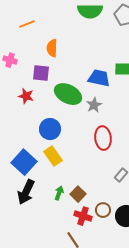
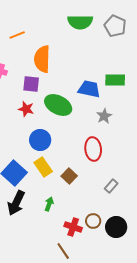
orange semicircle: (52, 48) -> (42, 59), size x1.5
red star: (26, 96) -> (26, 109), moved
gray star: (94, 105) -> (104, 116), moved
brown square: (78, 194) -> (69, 176), moved

